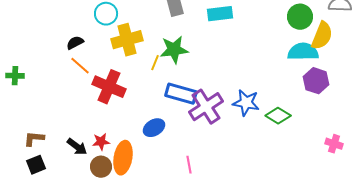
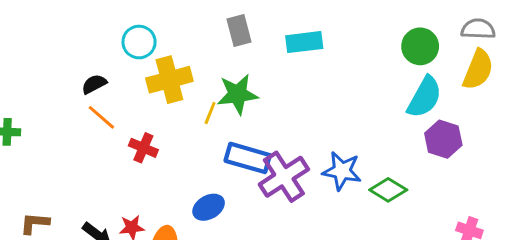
yellow semicircle: (322, 36) -> (478, 70), moved
cyan semicircle: (303, 52) -> (424, 97), turned 120
red cross: (109, 87) -> (143, 148), size x0.6

